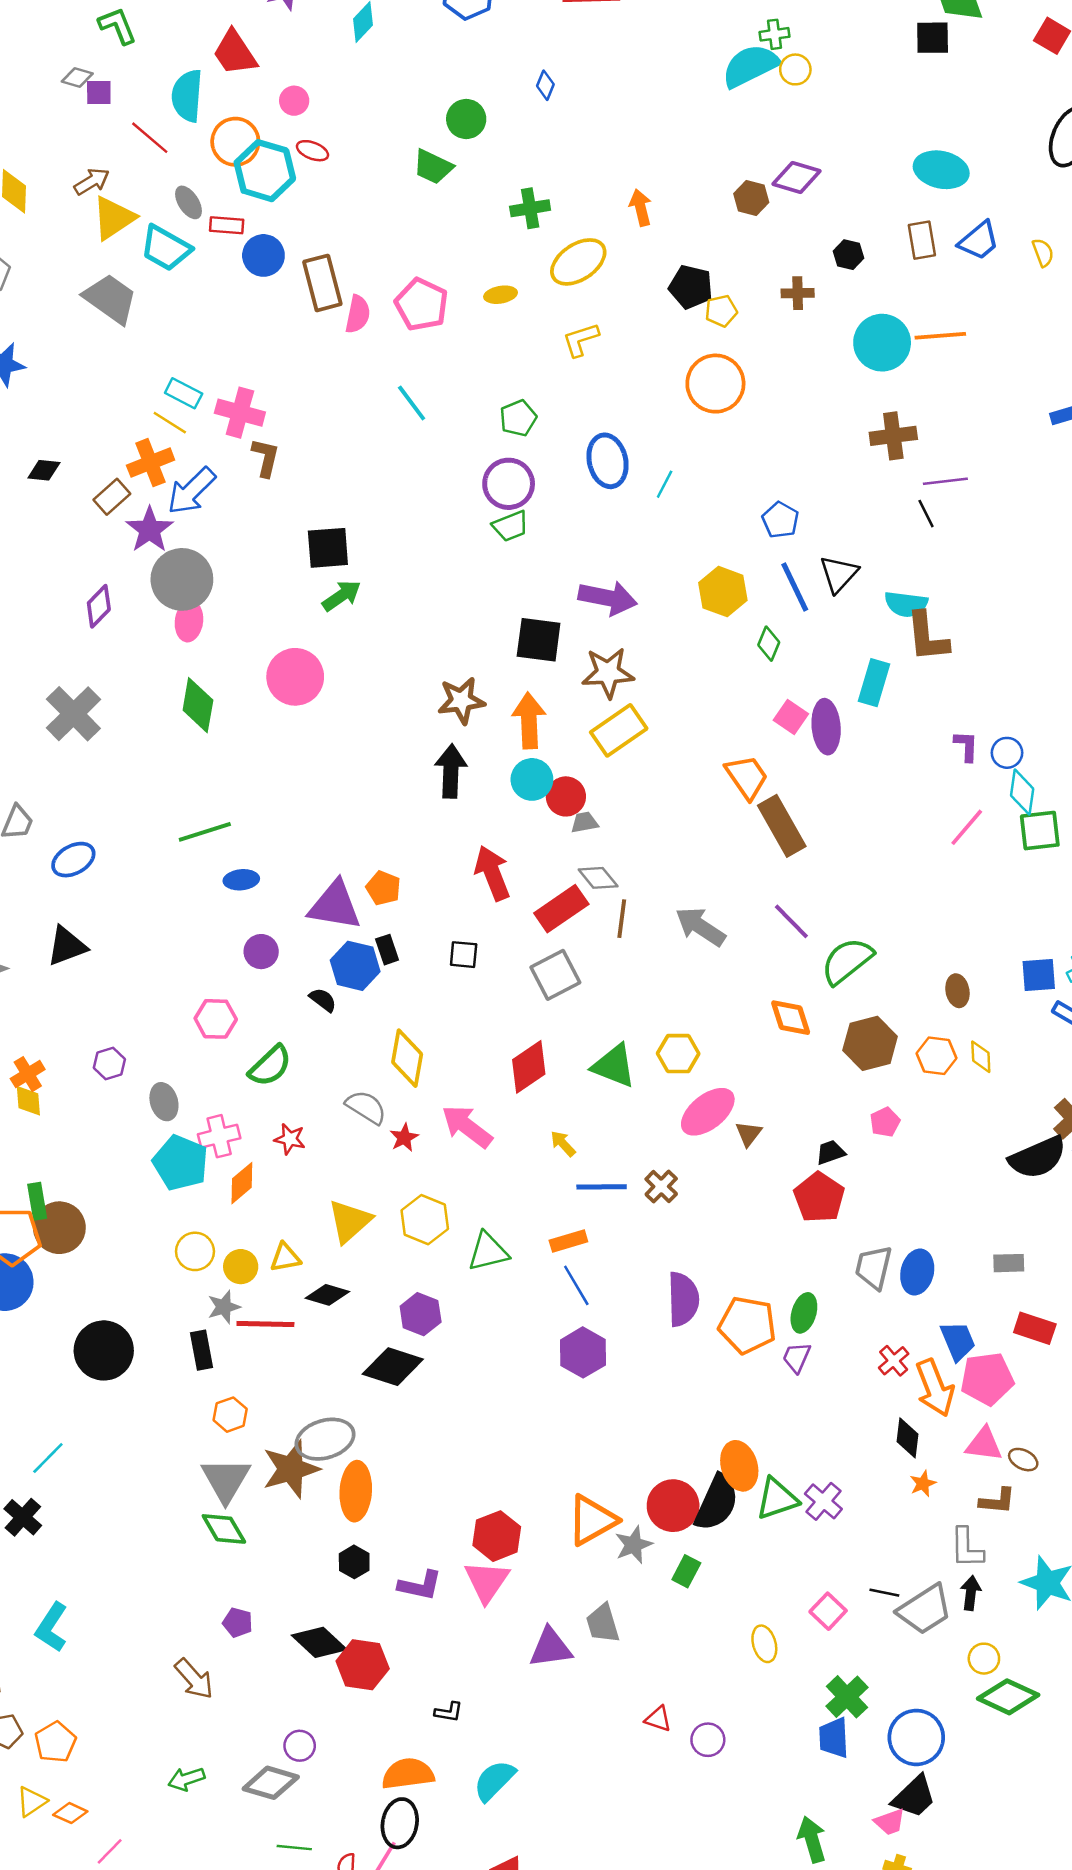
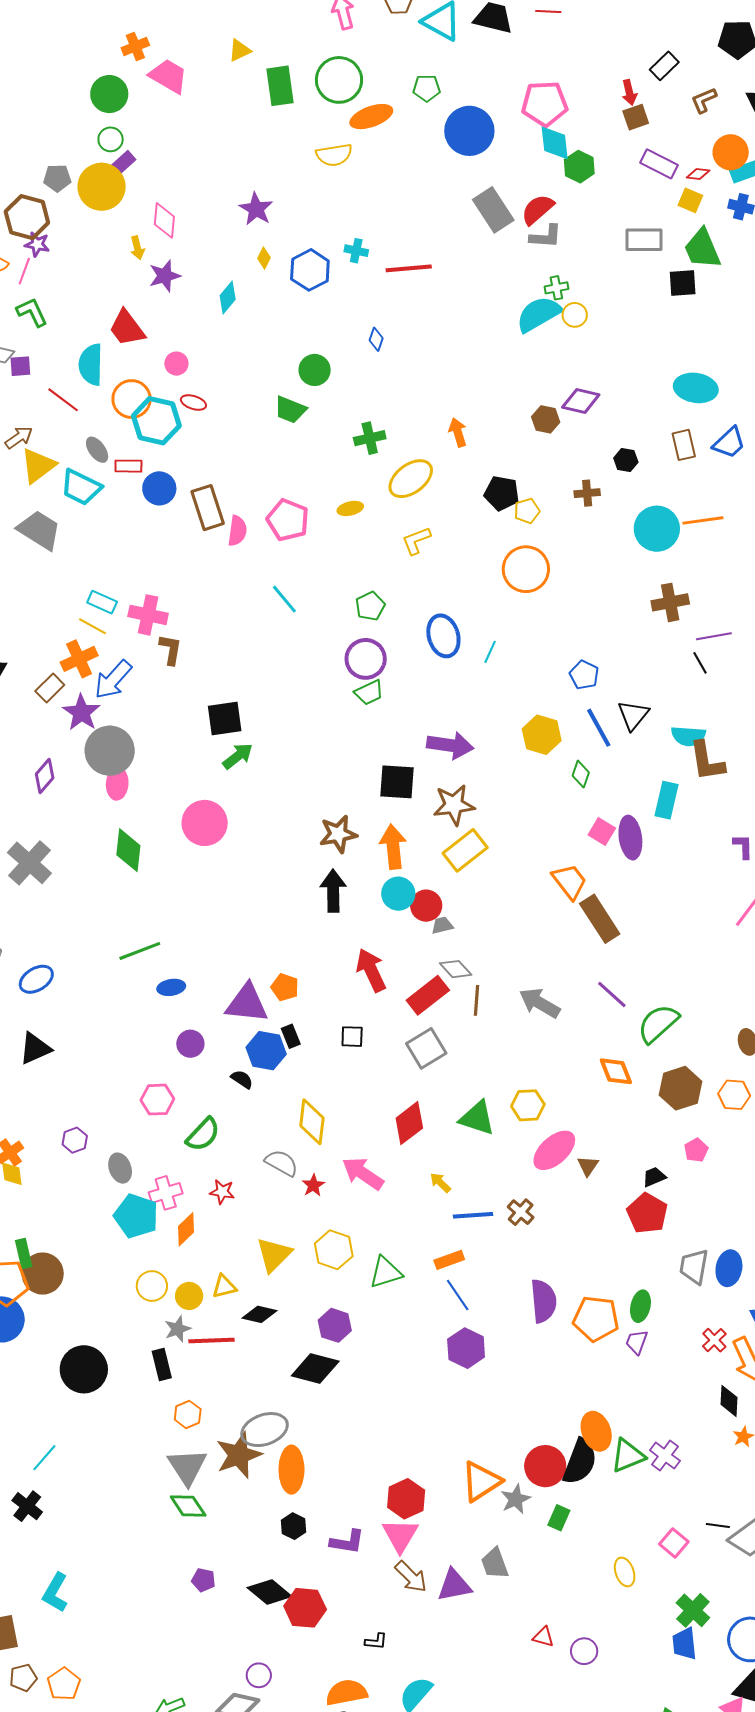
brown arrow: (194, 1679) -> (411, 1577), moved

